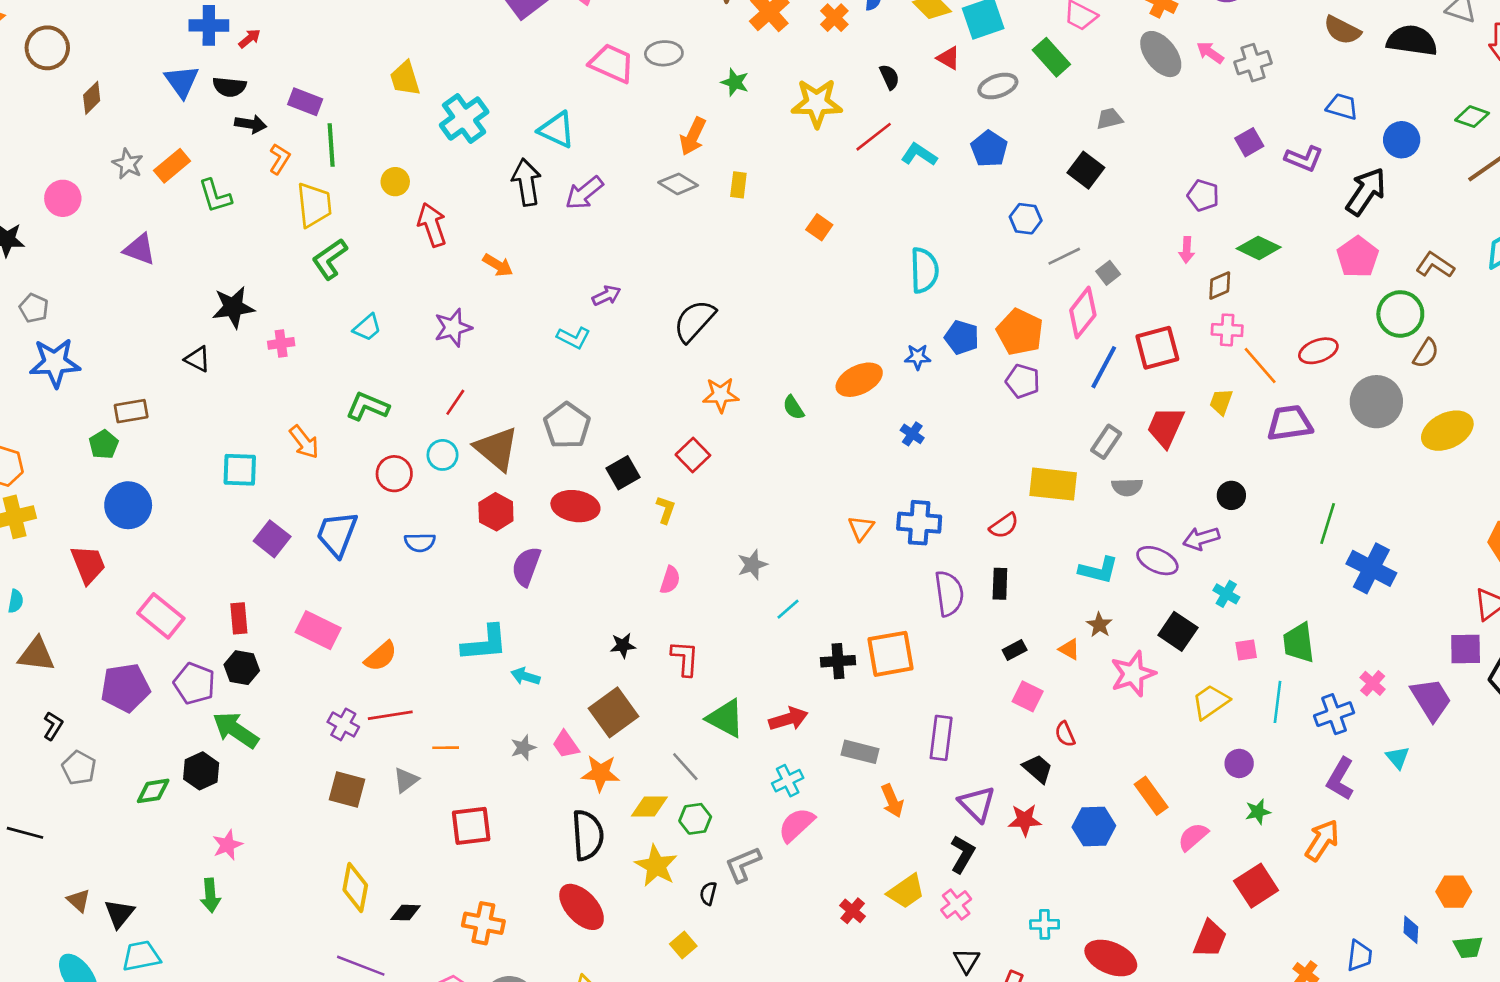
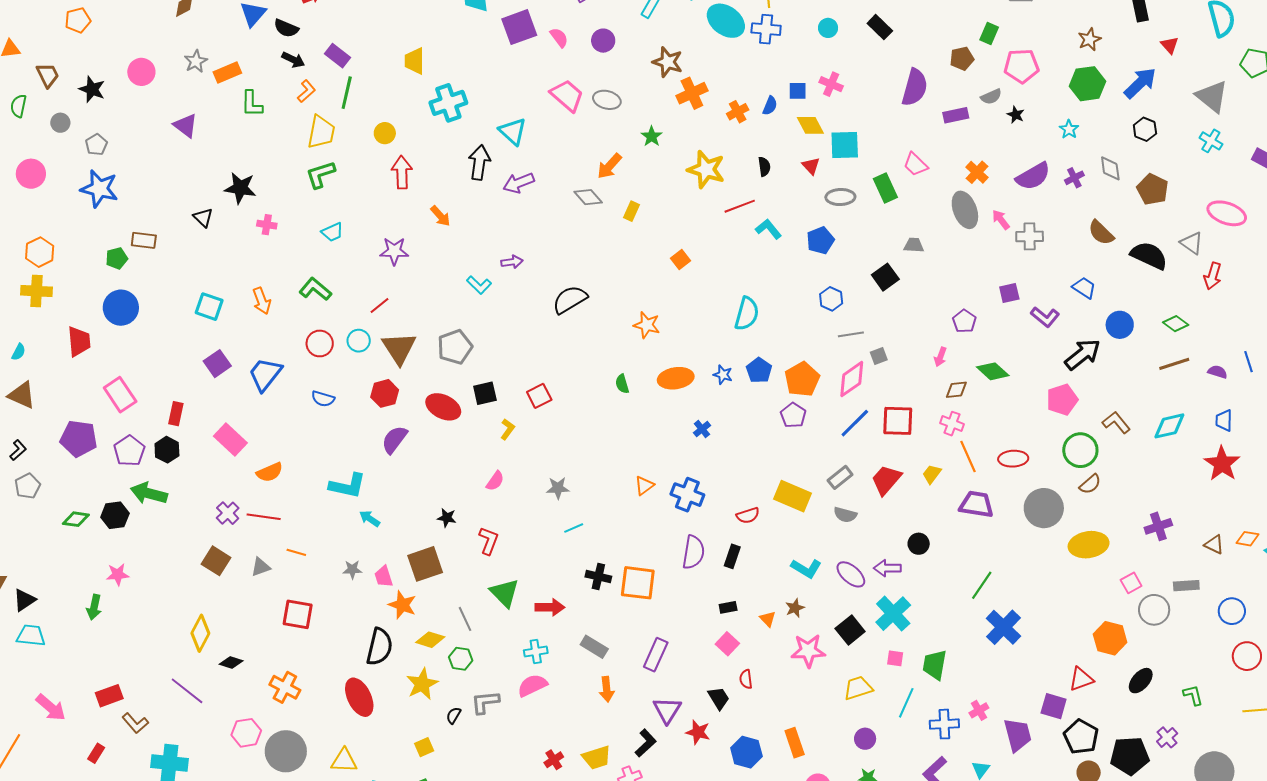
orange star: (721, 395) -> (647, 325), moved
cyan cross: (1226, 594) -> (893, 614), size x1.8
green arrow: (236, 730) -> (149, 493), turned -36

